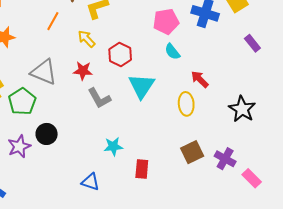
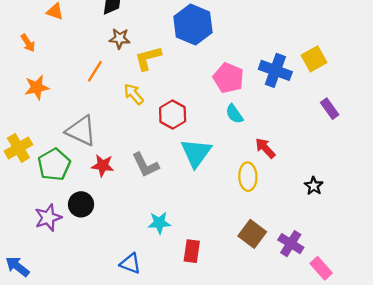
pink pentagon: (166, 21) -> (228, 78), turned 30
red star: (83, 71) -> (103, 166), moved
black star: (242, 109) -> (314, 186), size x0.6
brown square: (192, 152) -> (252, 234), turned -30

